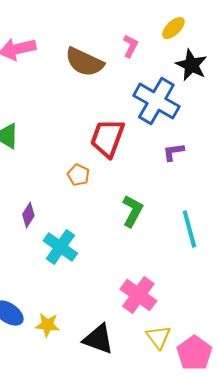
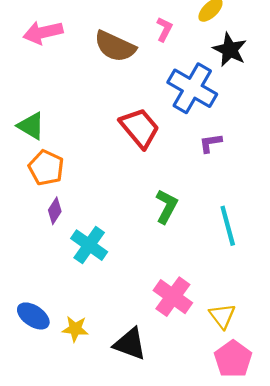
red trapezoid: (107, 138) -> (140, 128), turned 120
orange pentagon: (78, 175) -> (46, 168), moved, size x1.5
yellow triangle: (158, 337) -> (222, 316), moved

